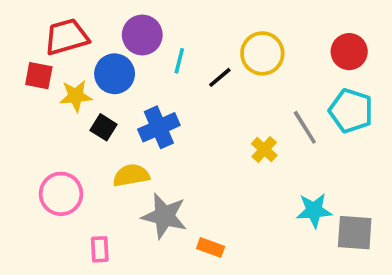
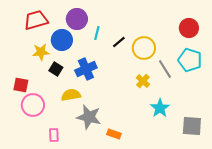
yellow circle: (262, 53) -> (144, 48), moved
red square: (39, 76) -> (21, 85), moved
cyan star: (314, 210) -> (160, 108), moved, turned -30

